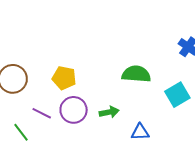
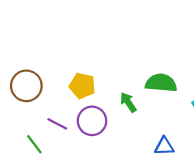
green arrow: (109, 112) -> (128, 102), moved, turned -114

